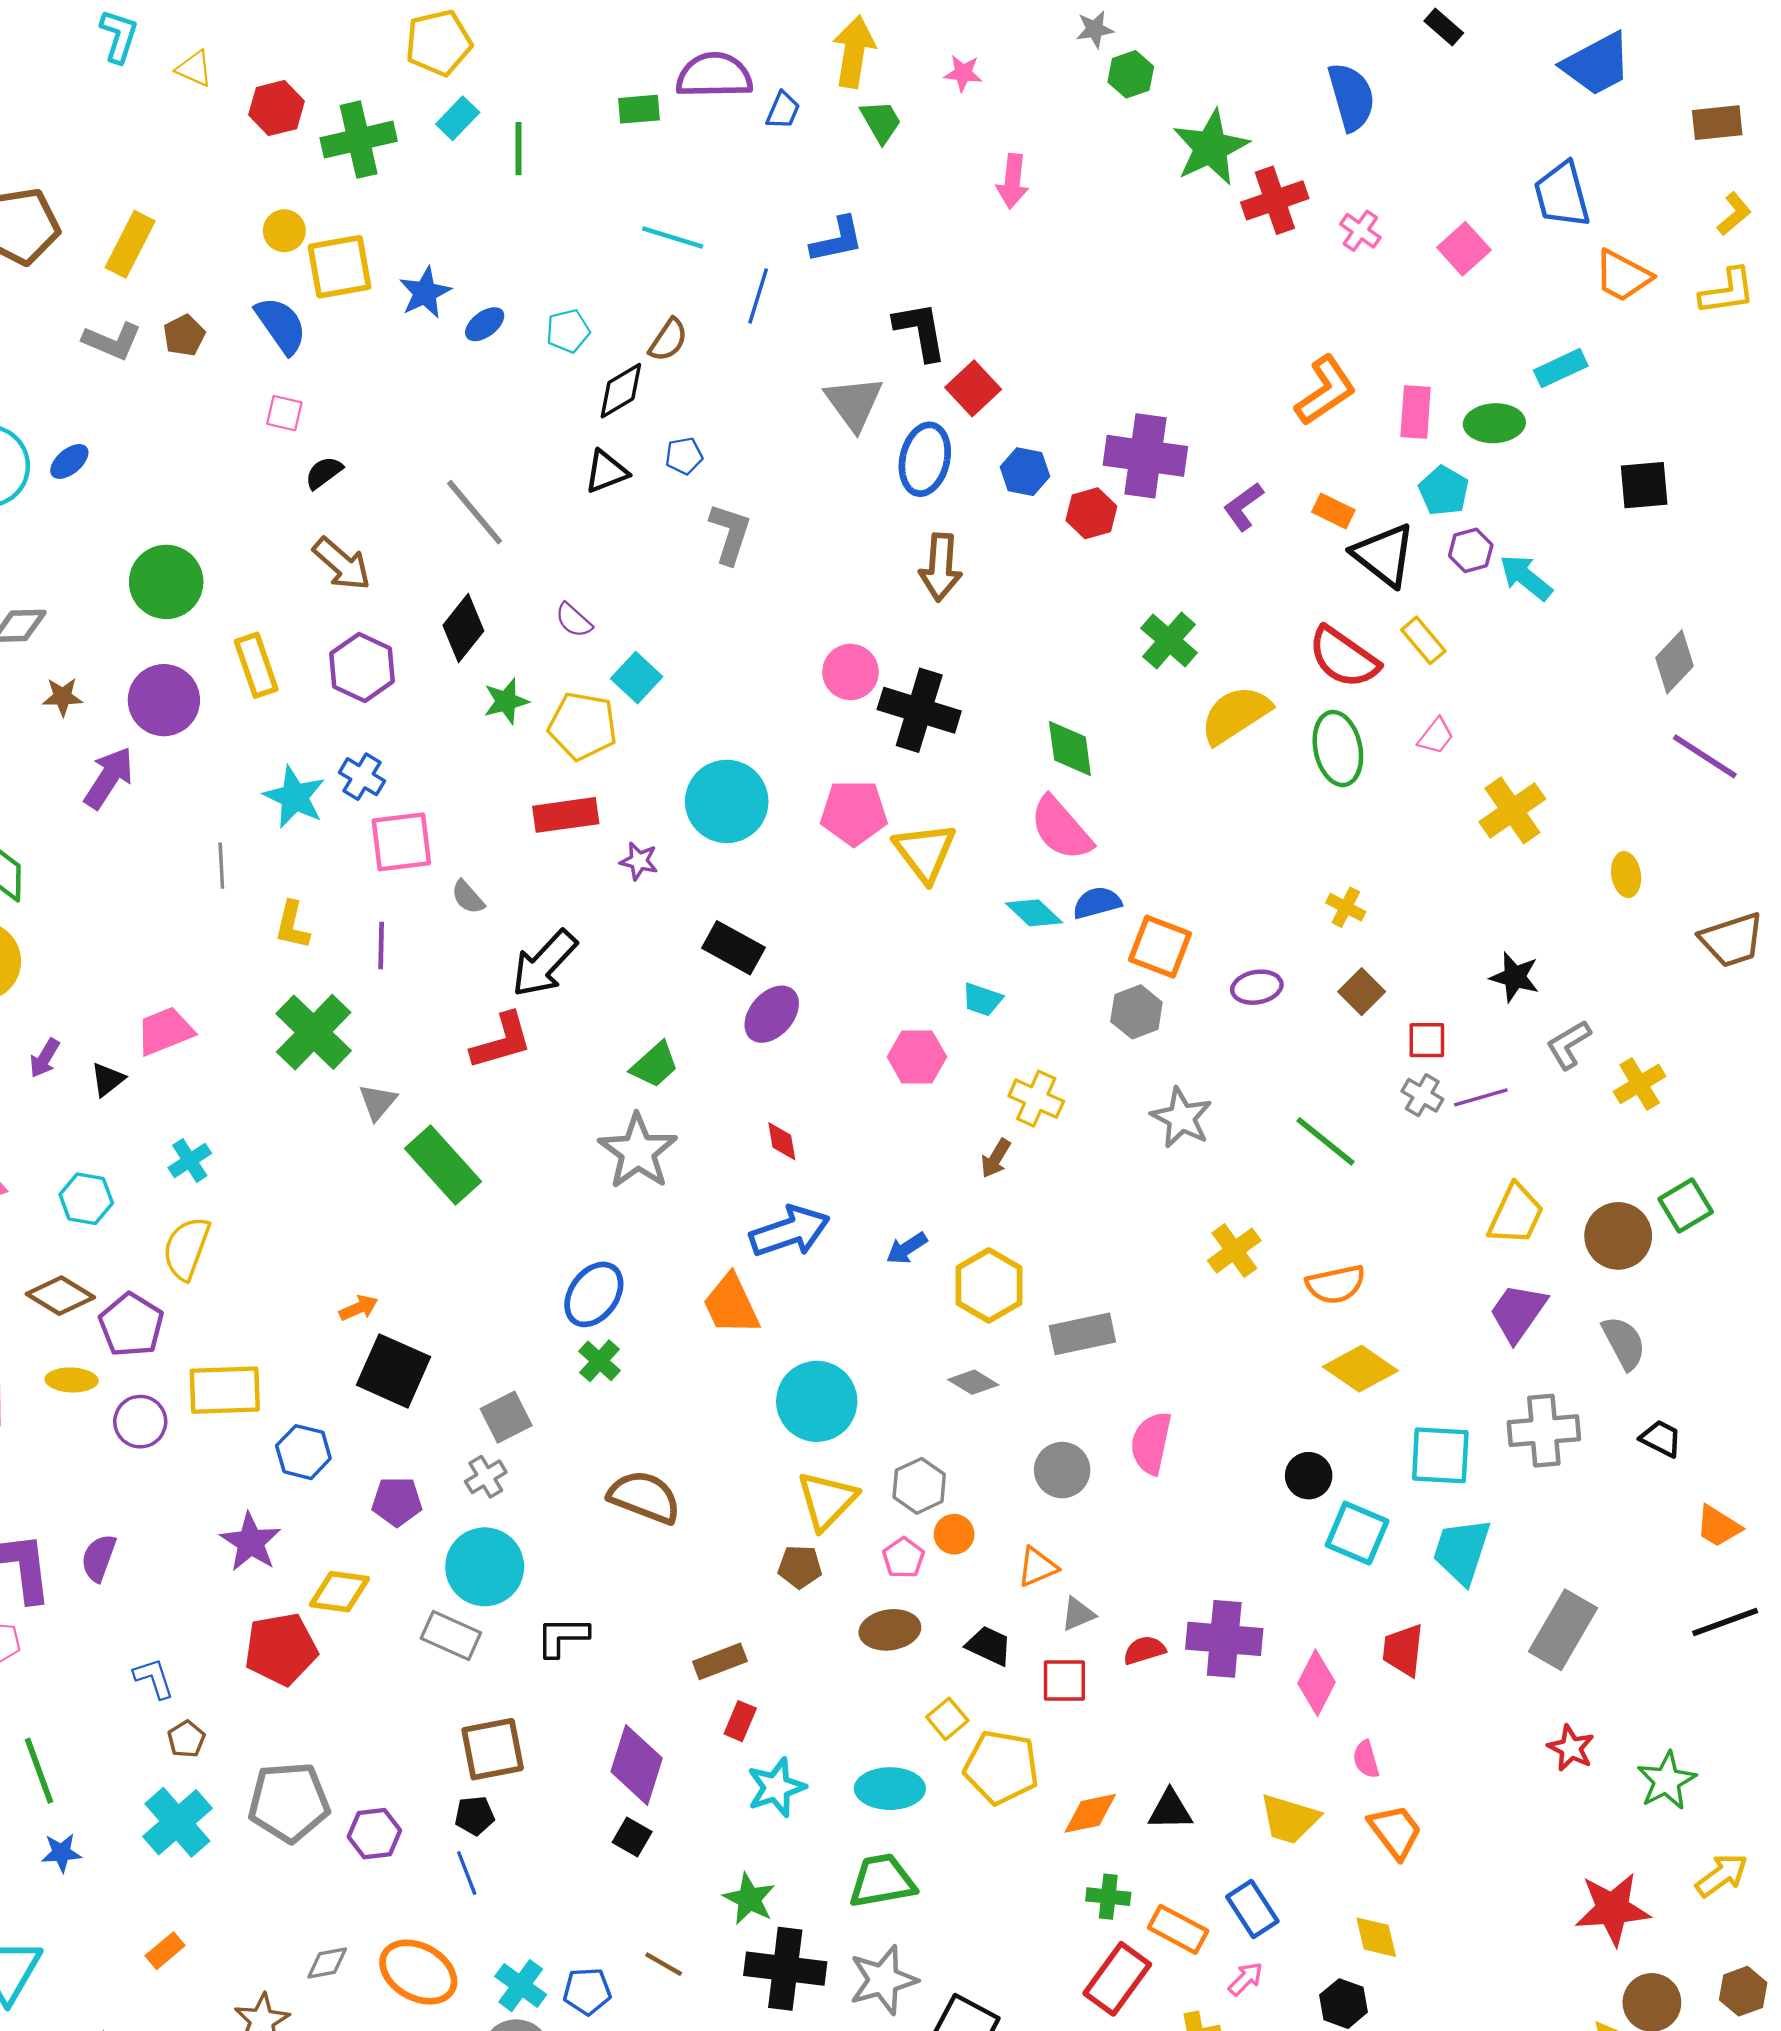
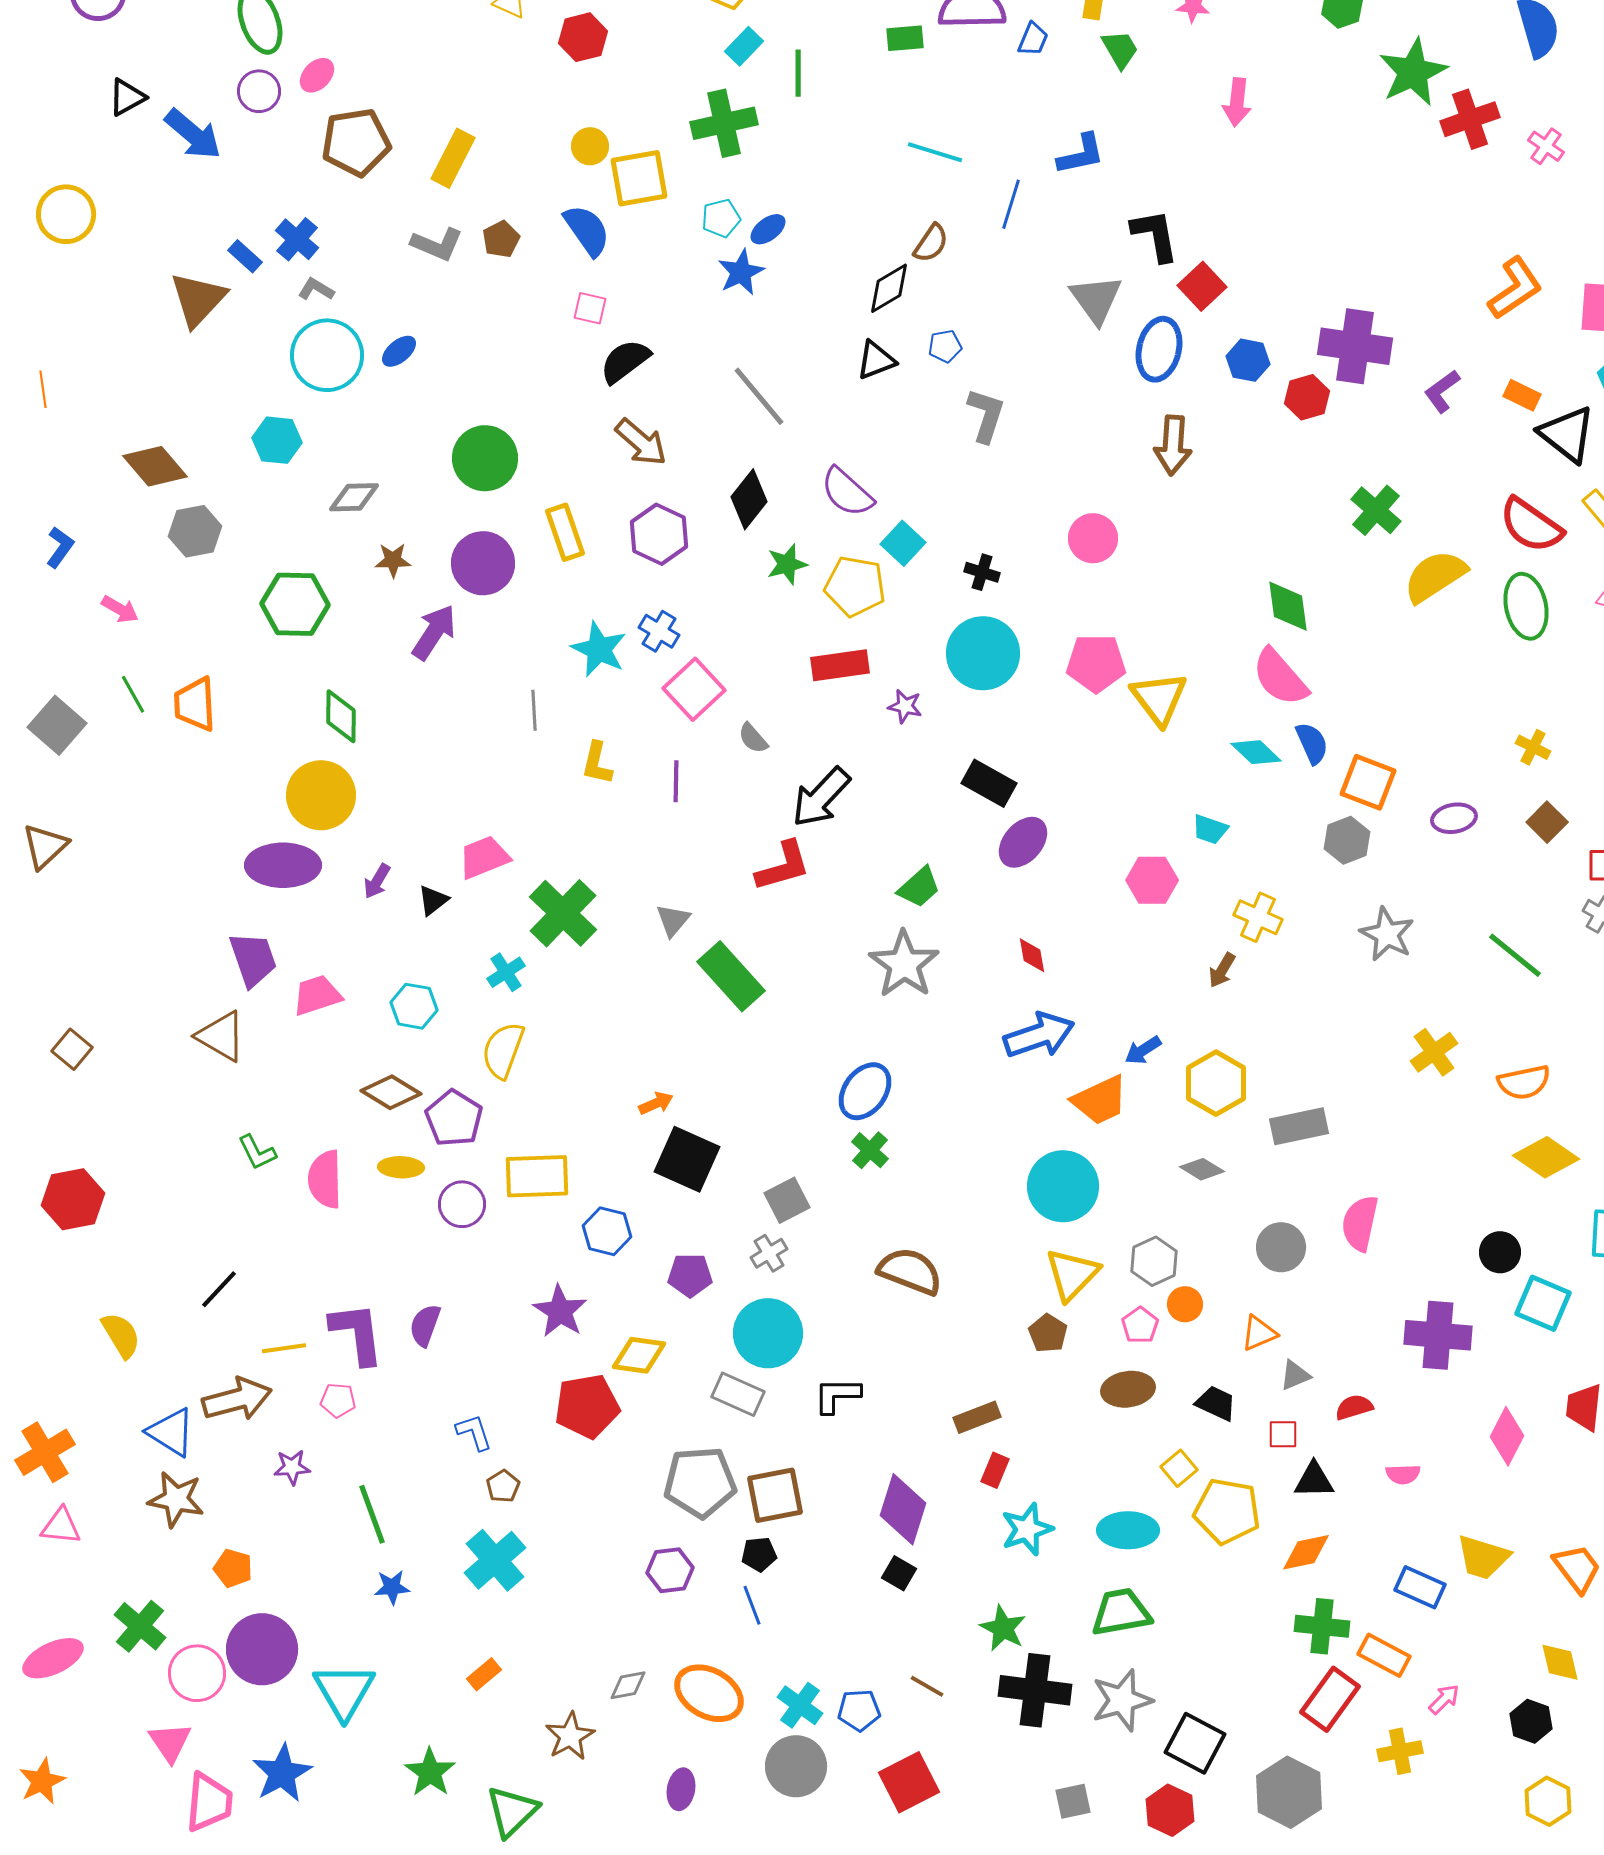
green cross: (359, 140) -> (724, 123), moved
blue star: (425, 293) -> (741, 272), moved
cyan pentagon: (568, 331) -> (721, 218), moved
black semicircle: (324, 473) -> (625, 361), size x1.5
purple semicircle: (574, 620) -> (847, 492), size x1.6
black cross: (919, 710) -> (982, 572), moved, size x0.5
pink square: (401, 842) -> (694, 689), turned -36
blue semicircle: (1097, 903) -> (1312, 743), turned 81
green cross: (314, 1032) -> (563, 913), moved
orange trapezoid: (731, 1305) -> (1100, 1100), moved, turned -90
brown pentagon: (800, 1567) -> (1048, 1333), turned 30
purple cross: (1224, 1639) -> (1438, 1335), moved
red square: (1064, 1681) -> (1283, 1434), size x0.7
pink semicircle: (1366, 1759) -> (1403, 1474), moved, turned -76
gray pentagon: (289, 1802) -> (700, 1482), moved
black triangle: (1170, 1810) -> (1314, 1480), moved
green cross: (1108, 1897) -> (1322, 1626), size x1.4
blue rectangle: (1252, 1909) -> (1420, 1587), moved, turned -33

